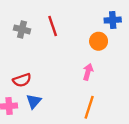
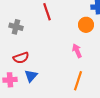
gray cross: (22, 29) -> (16, 27), moved
pink arrow: (88, 72) -> (77, 51), turned -40

